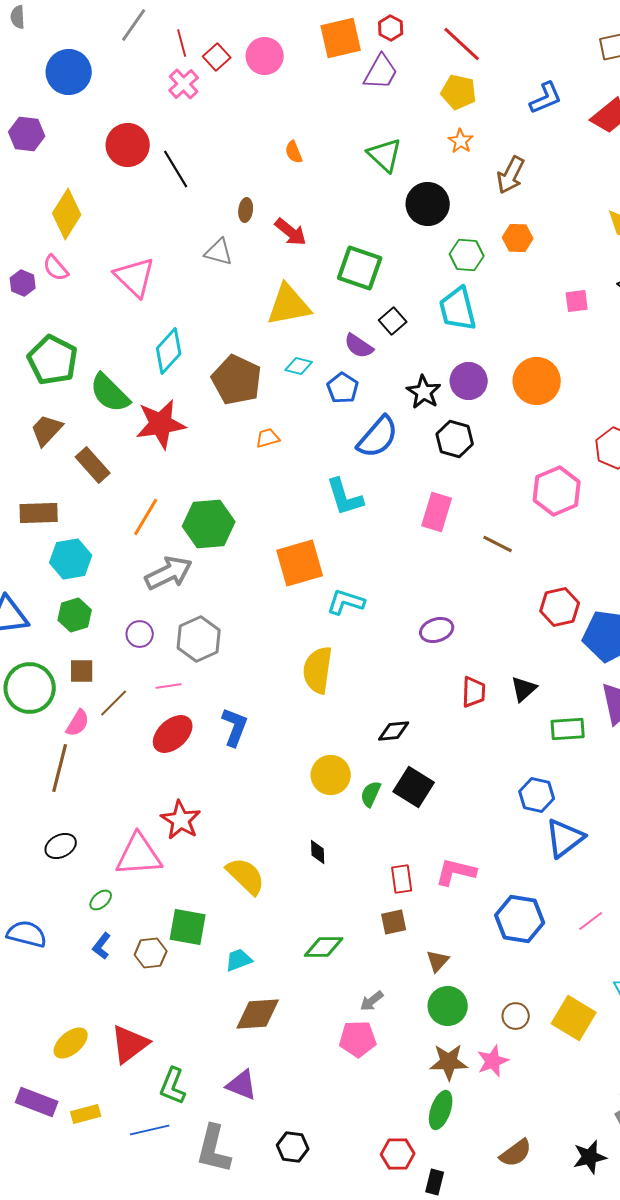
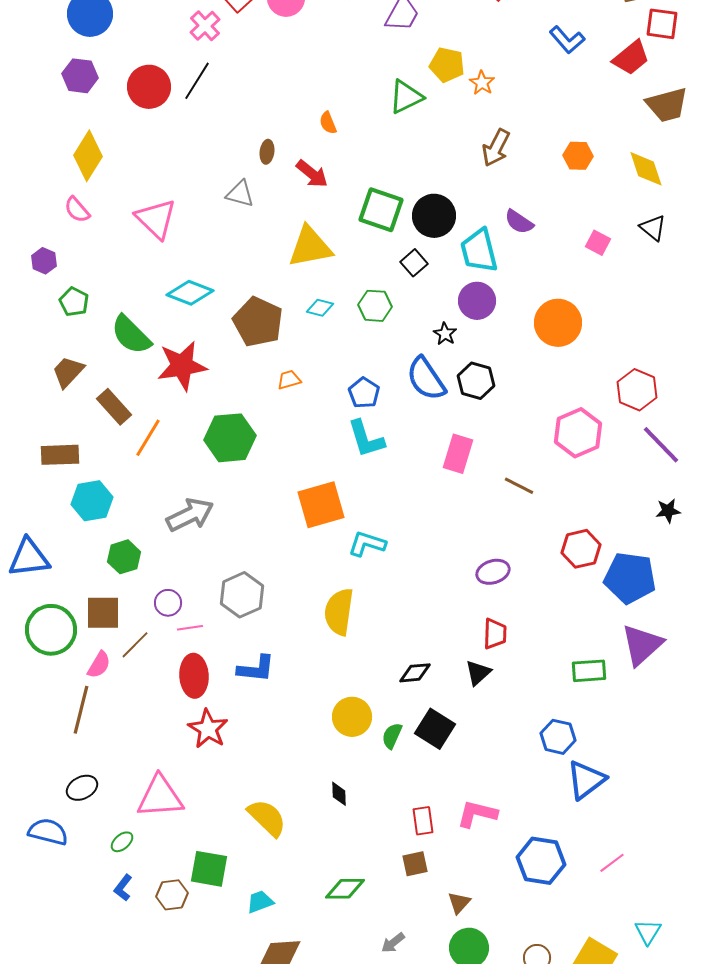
yellow pentagon: (459, 92) -> (447, 65), moved
blue L-shape: (546, 98) -> (567, 40), turned 72
purple hexagon: (27, 134) -> (80, 76), moved
orange semicircle: (294, 152) -> (328, 123), moved
green triangle: (385, 155) -> (406, 97), turned 51
black line: (176, 169) -> (197, 81), moved, turned 63
brown arrow: (511, 175) -> (496, 148), moved
black circle: (428, 204) -> (434, 216), moved
orange hexagon: (518, 238) -> (578, 156), moved
green hexagon: (467, 255) -> (375, 306), moved
purple hexagon: (23, 283) -> (44, 261), moved
pink square: (577, 301) -> (598, 243), turned 35
purple semicircle: (359, 346) -> (519, 222), moved
cyan diamond: (169, 351) -> (190, 293), turned 69
green pentagon: (53, 360) -> (74, 302), size x0.6
purple circle: (469, 381) -> (477, 301), moved
blue pentagon: (343, 388) -> (364, 393), moved
black star: (424, 392) -> (445, 334), size x0.7
blue semicircle: (378, 437) -> (426, 379), moved, turned 105
orange line: (146, 517) -> (148, 438), moved
green hexagon: (209, 524) -> (230, 438), moved
green hexagon: (75, 615) -> (124, 557), moved
purple ellipse: (437, 630) -> (493, 572), moved
purple circle: (140, 634) -> (168, 603), moved
gray hexagon: (199, 639) -> (242, 595), moved
brown square: (82, 671) -> (103, 613), size x1.4
black triangle: (524, 689) -> (478, 673), moved
blue L-shape: (235, 727) -> (256, 669), turned 75
red ellipse: (173, 734) -> (194, 676), turned -51
red star: (181, 820) -> (208, 729), moved
blue semicircle: (27, 934) -> (48, 832), moved

